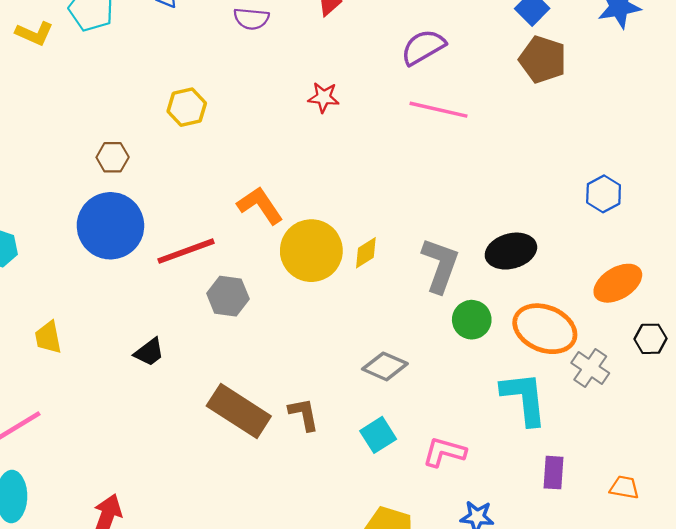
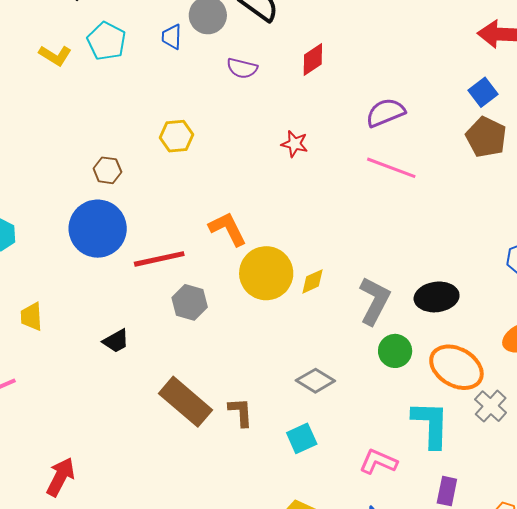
pink L-shape: (444, 452) -> (378, 462), moved

